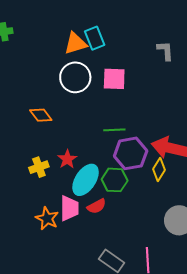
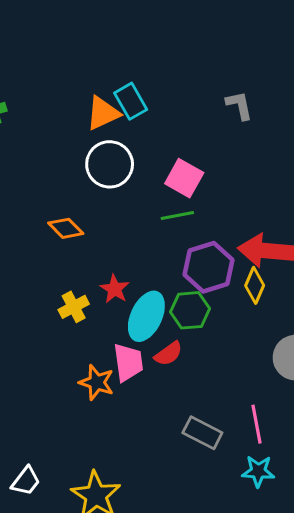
pink square: (114, 79) -> (184, 178), moved, turned 35
green line: (114, 130) -> (177, 215), moved

